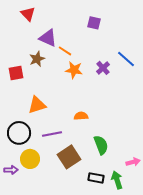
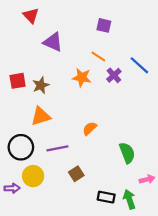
orange line: (65, 51) -> (98, 56), moved
brown star: (37, 59) -> (41, 85), moved
orange semicircle: (81, 116) -> (90, 128), turned -40
green semicircle: (101, 145) -> (127, 153), moved
brown square: (69, 157) -> (76, 174), size x0.6

